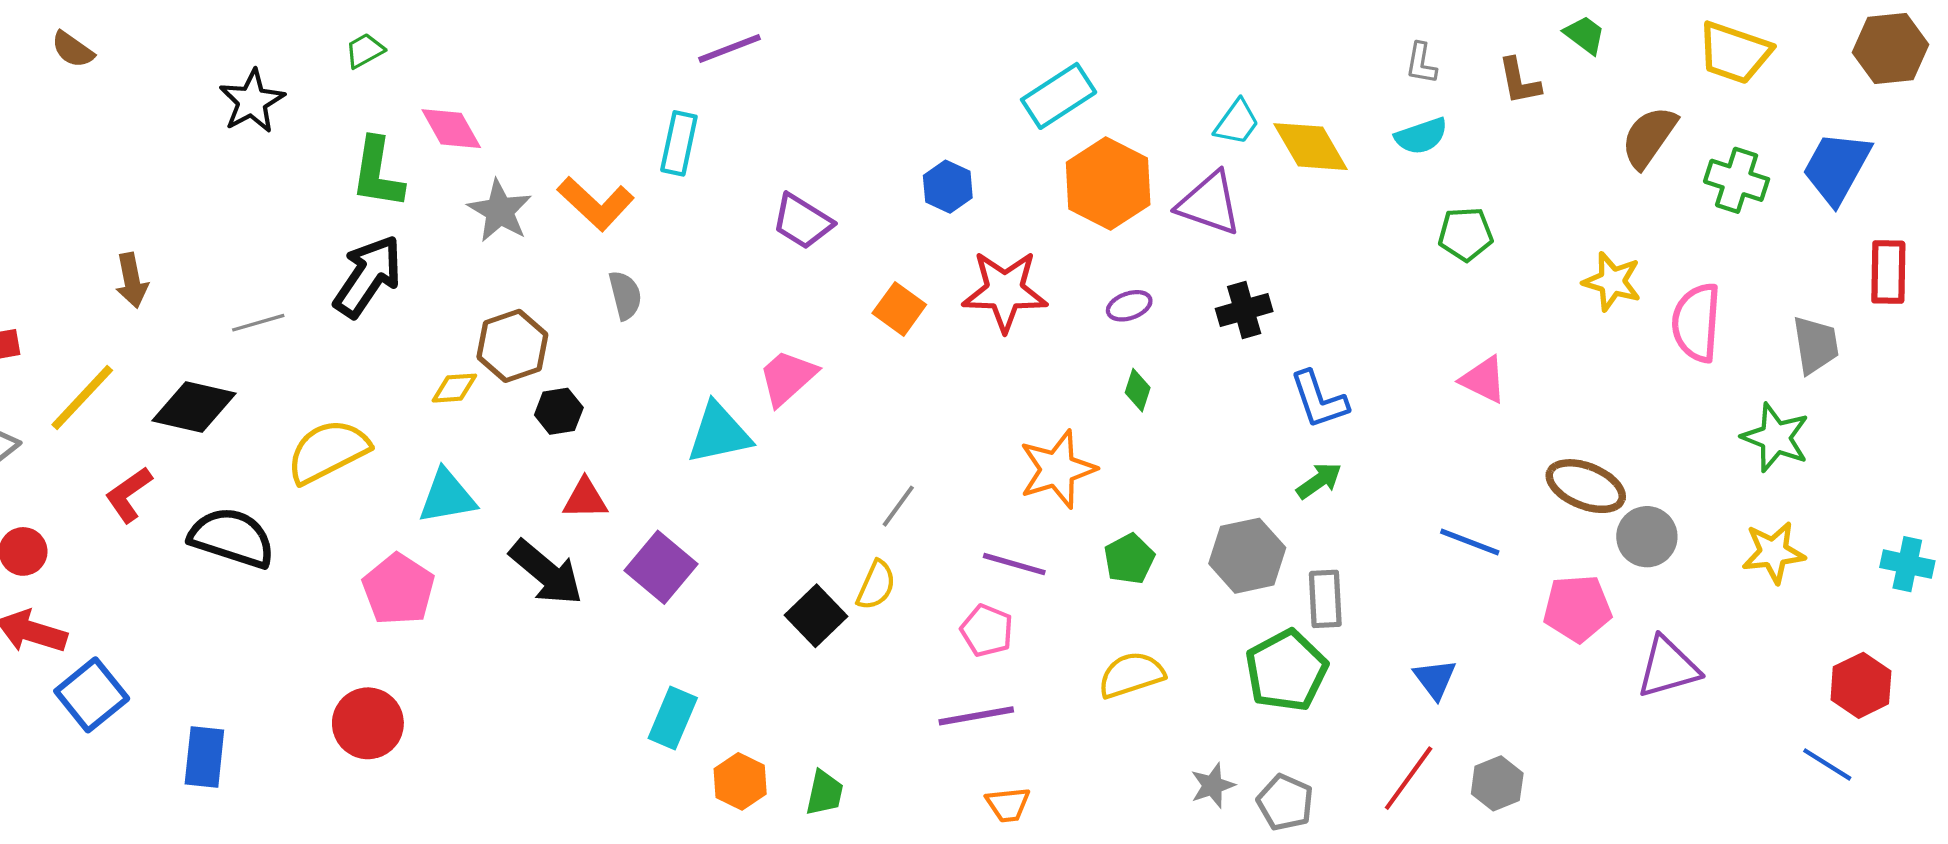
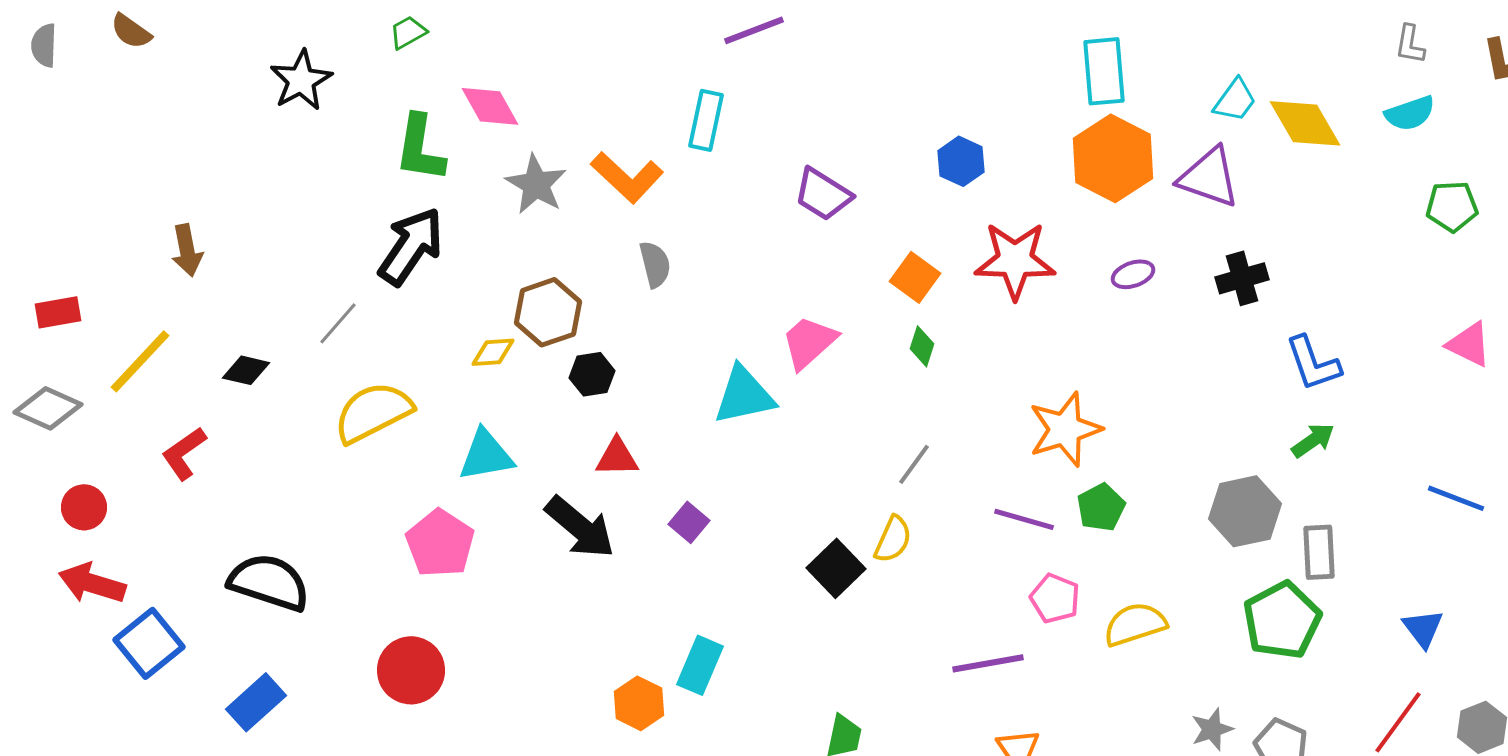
cyan rectangle: (1059, 96) -> (1104, 71), moved, turned -62
gray line: (258, 323) -> (338, 323), moved, turned -33
green diamond: (1138, 390) -> (922, 346), moved
black diamond: (194, 407) -> (246, 370), size x0.6
black semicircle: (232, 538) -> (269, 582), moved
green pentagon: (1129, 559) -> (1101, 507), moved
purple square: (661, 567) -> (689, 522), size x0.6
pink pentagon: (987, 631) -> (1055, 598), moved
blue rectangle: (204, 757) -> (256, 702), turned 42
orange hexagon: (740, 781) -> (639, 703), moved

